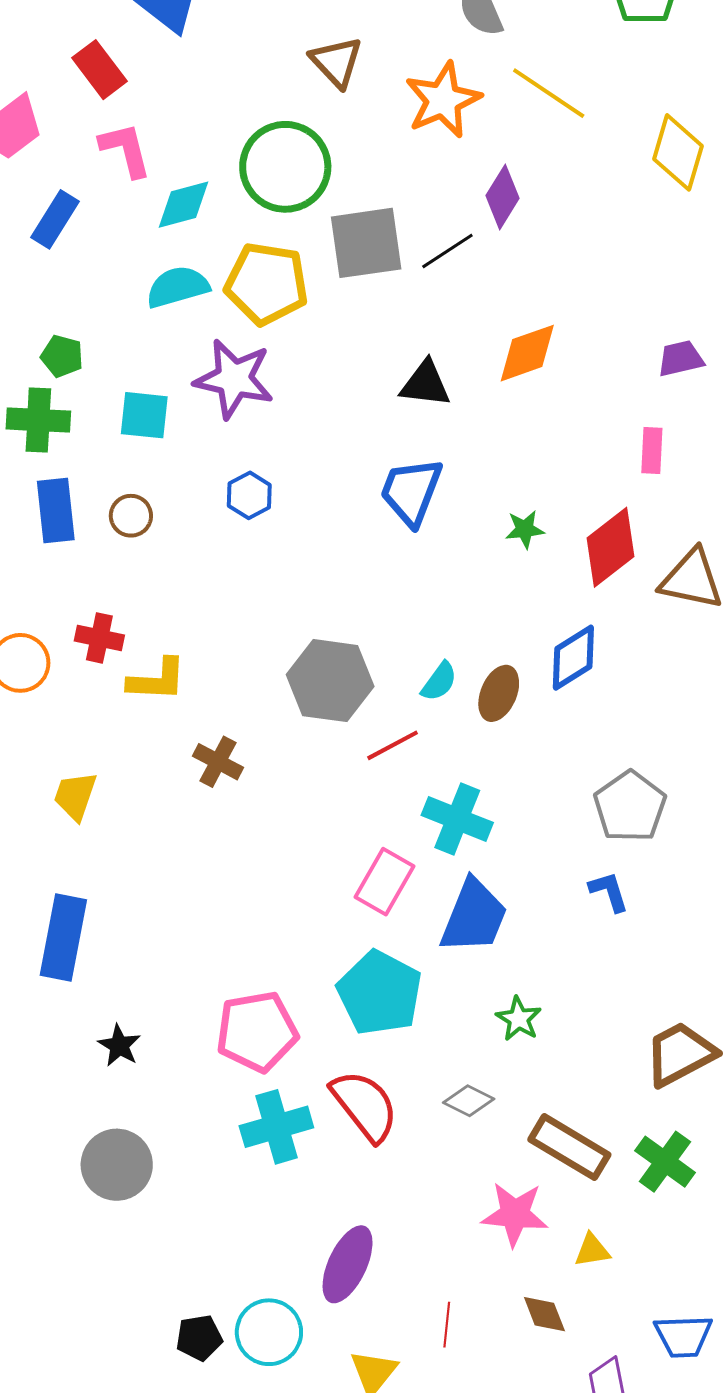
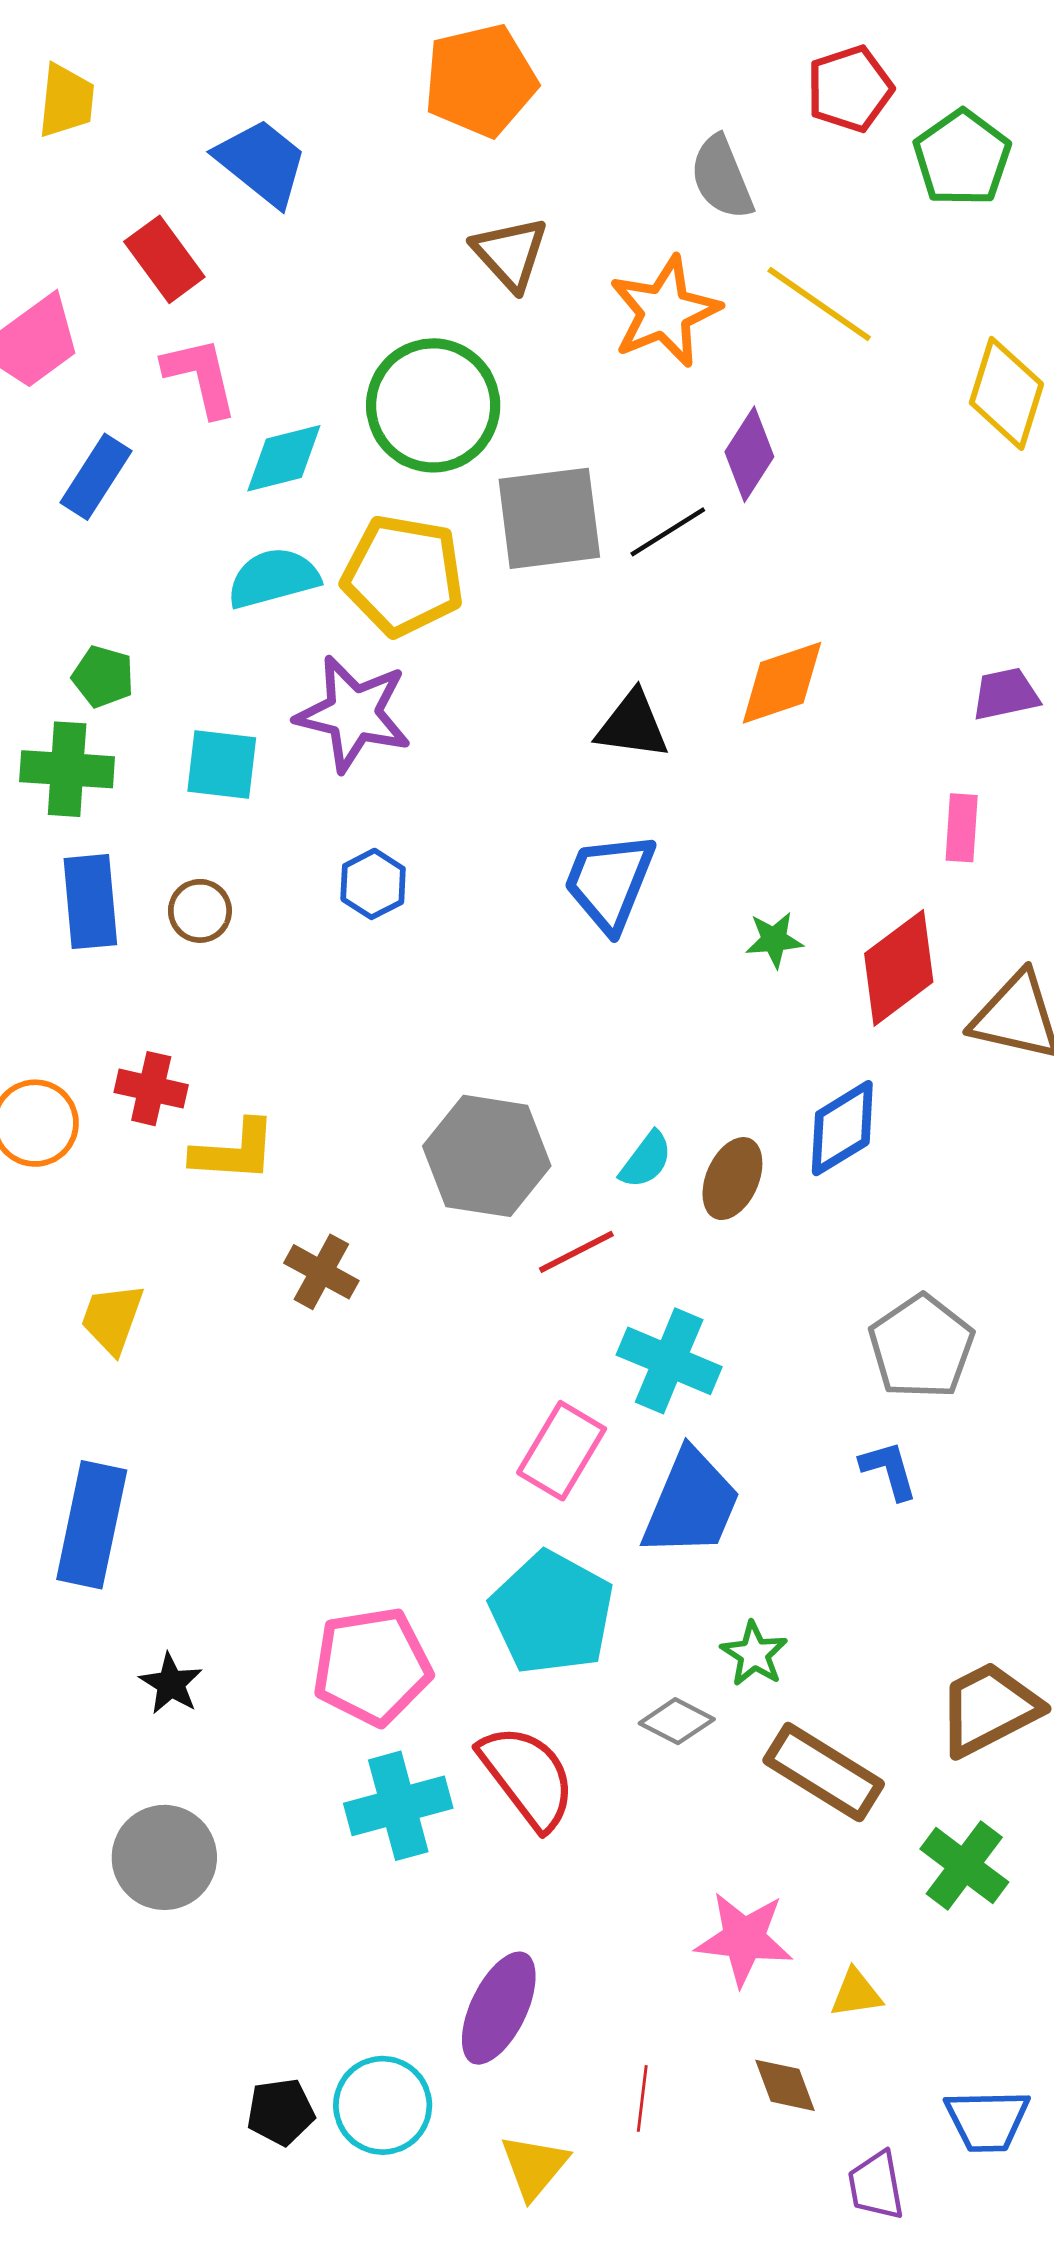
gray diamond: (469, 1101) -> (677, 1721), moved
brown rectangle: (569, 1147) -> (824, 1772), moved

